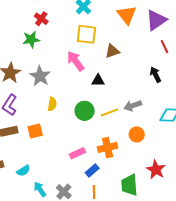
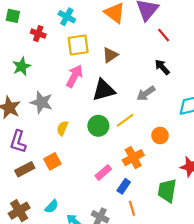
red cross: (41, 19) -> (38, 34), moved
pink arrow: (76, 61) -> (74, 76), turned 80
black triangle: (98, 80) -> (104, 90), size x1.6
yellow semicircle: (52, 104) -> (62, 128), turned -152
gray arrow: (133, 106) -> (146, 93), moved
green trapezoid: (129, 185) -> (167, 191), turned 30

